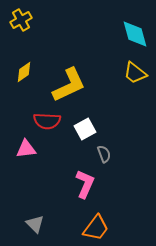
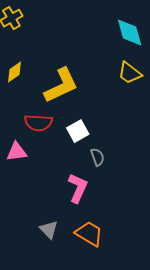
gray triangle: (35, 224) -> (49, 230), moved
orange trapezoid: (96, 228) -> (89, 234), turned -96

